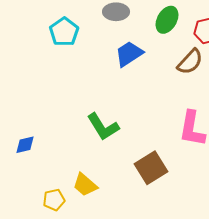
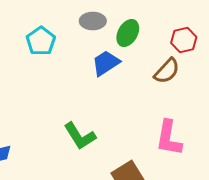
green ellipse: (167, 20) -> (128, 33), moved

